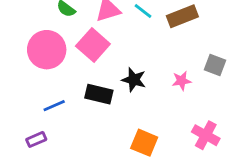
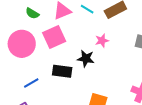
pink square: (93, 45) -> (54, 37), turned 30
pink star: (181, 81) -> (102, 41), moved

